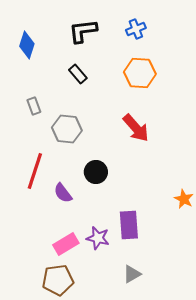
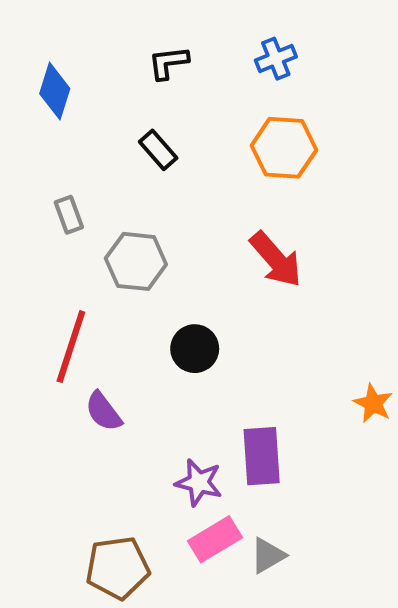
black L-shape: (83, 31) -> (168, 63), size x0.7
purple semicircle: (63, 193) -> (103, 411), moved
pink rectangle: (66, 244) -> (215, 539), moved

